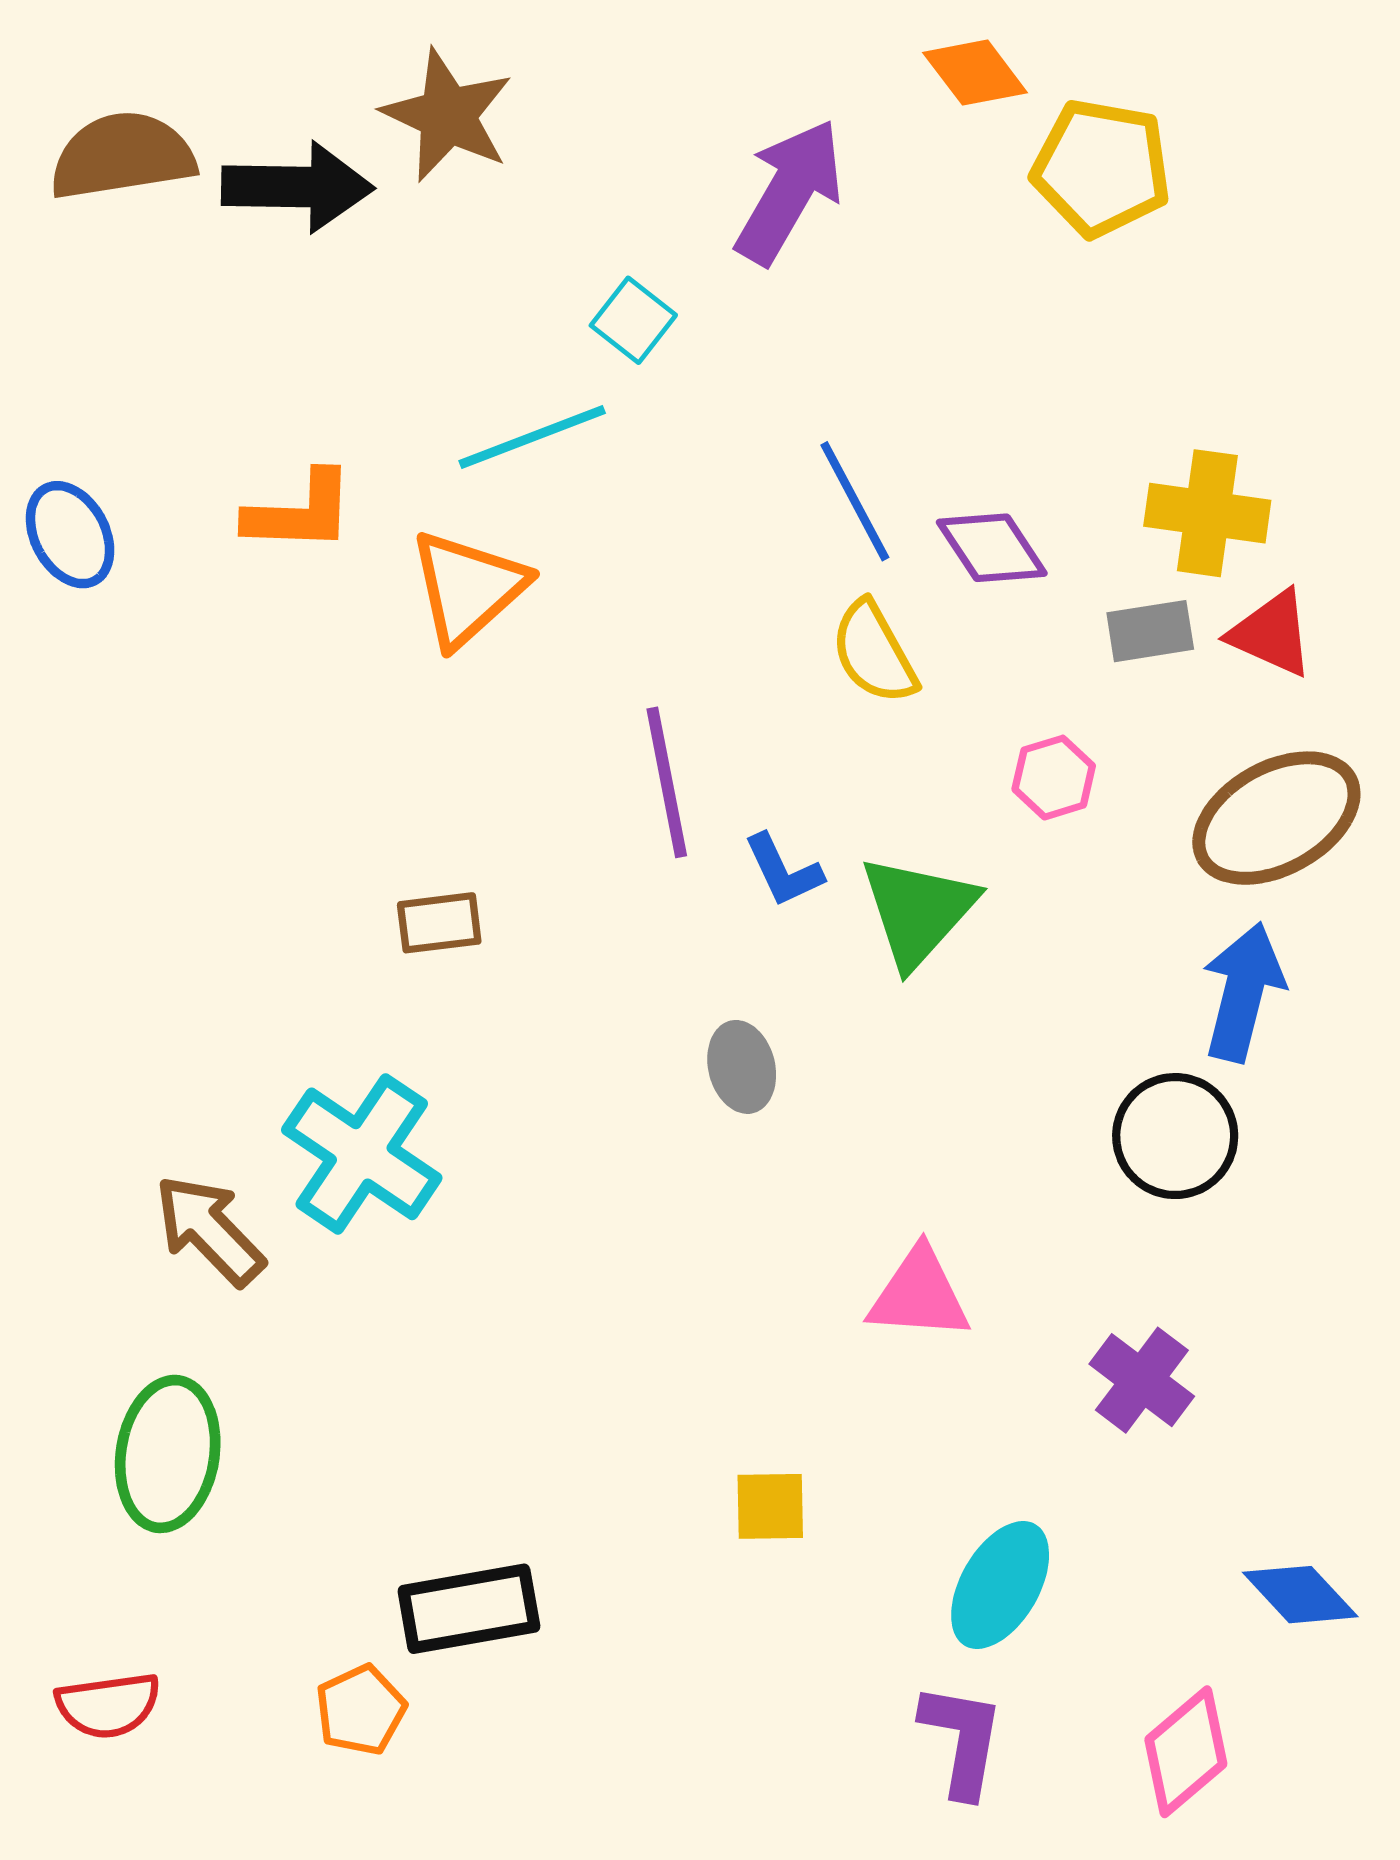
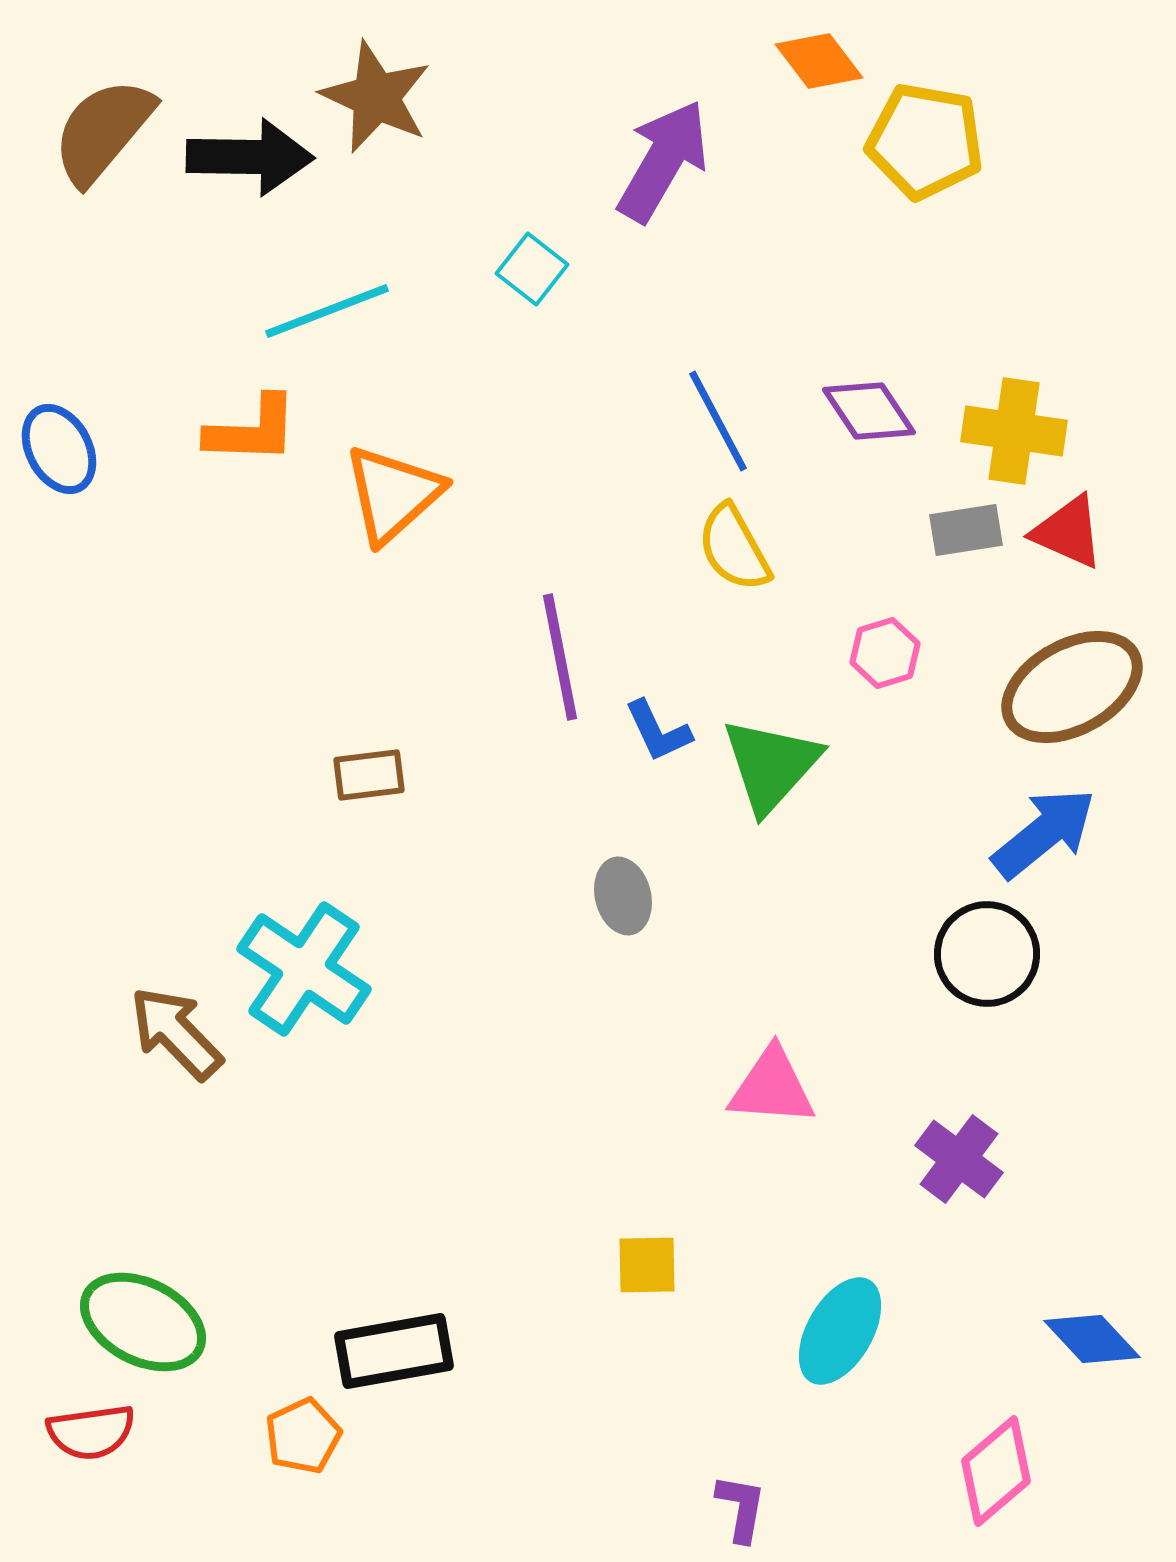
brown semicircle: (122, 156) -> (103, 131), turned -41
cyan line: (532, 437) -> (327, 311), moved
purple diamond: (992, 548) -> (869, 411), moved
blue arrow: (1243, 992) -> (1044, 833), turned 37
green ellipse: (168, 1454) -> (143, 1322), moved, turned -72
purple L-shape: (962, 1740) -> (741, 1508), moved, size x0.7

